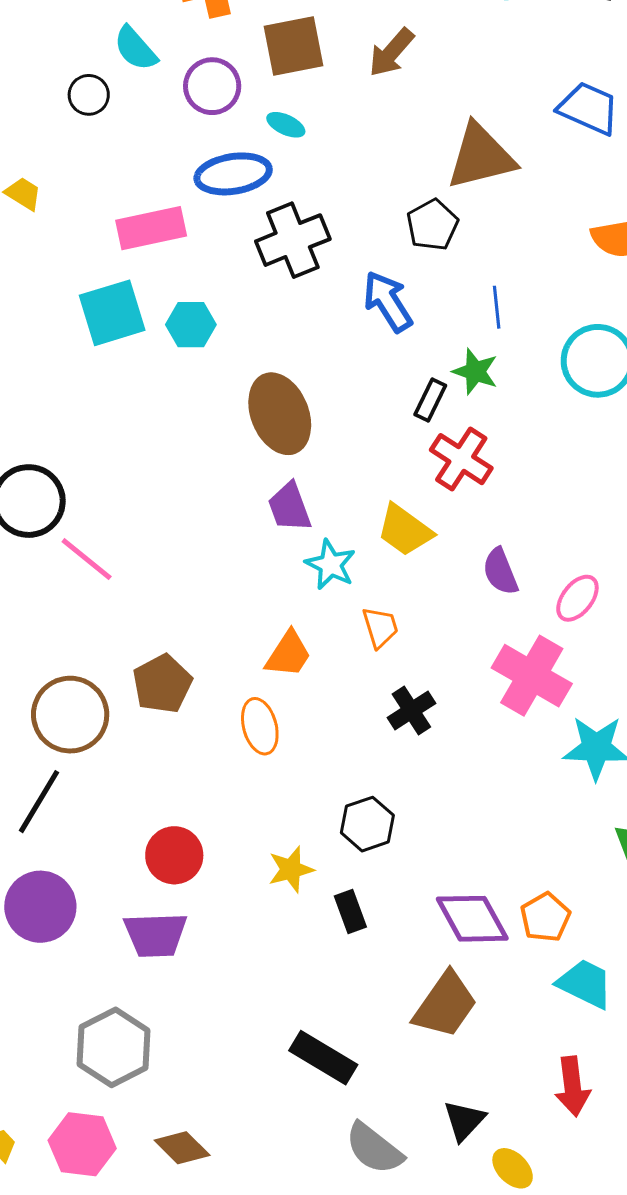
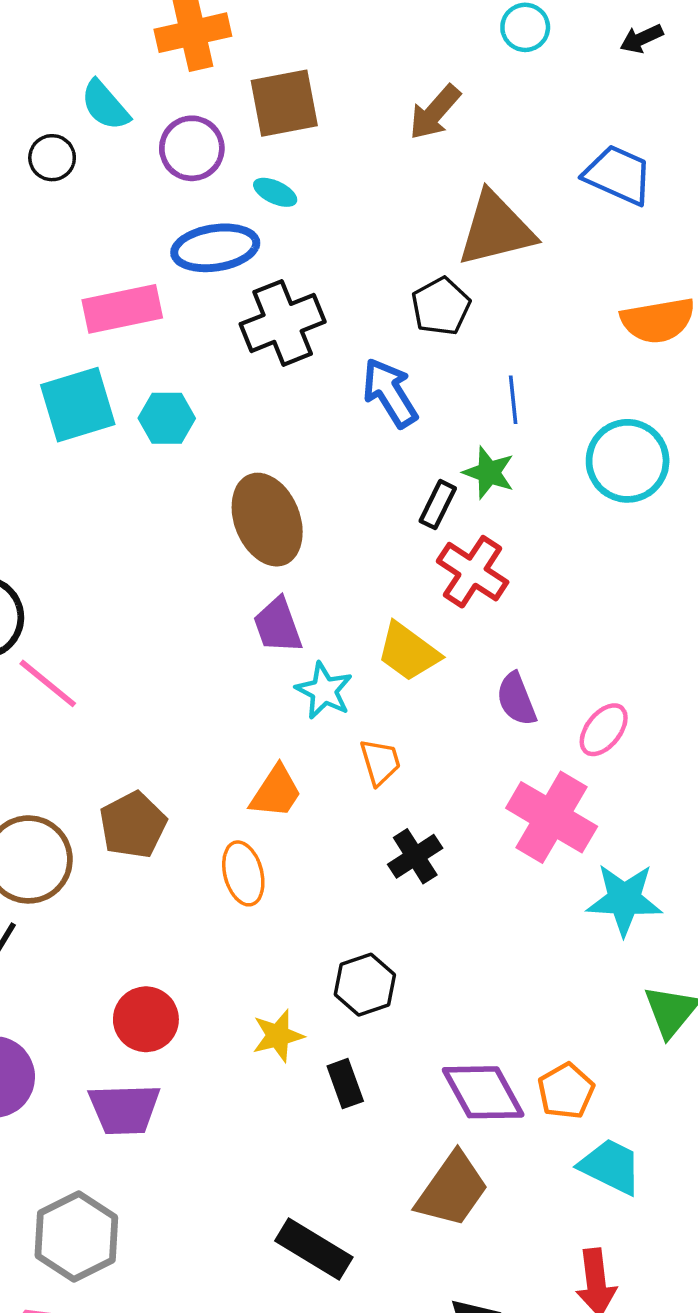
brown arrow: (391, 52) -> (435, 112), moved

